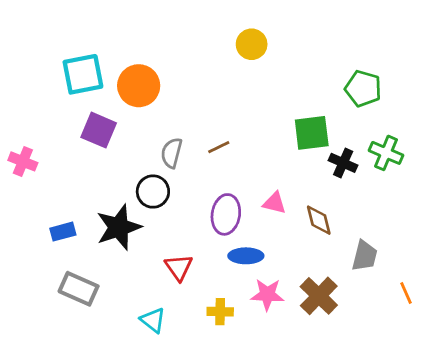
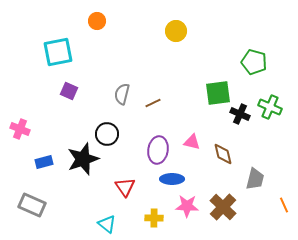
orange circle: (139, 86) -> (97, 21), moved, size x0.6
purple square: (99, 130) -> (69, 91), size x0.7
gray semicircle: (172, 153) -> (122, 94), moved
pink cross: (23, 161) -> (20, 129), moved
gray rectangle: (79, 289) -> (32, 205), moved

